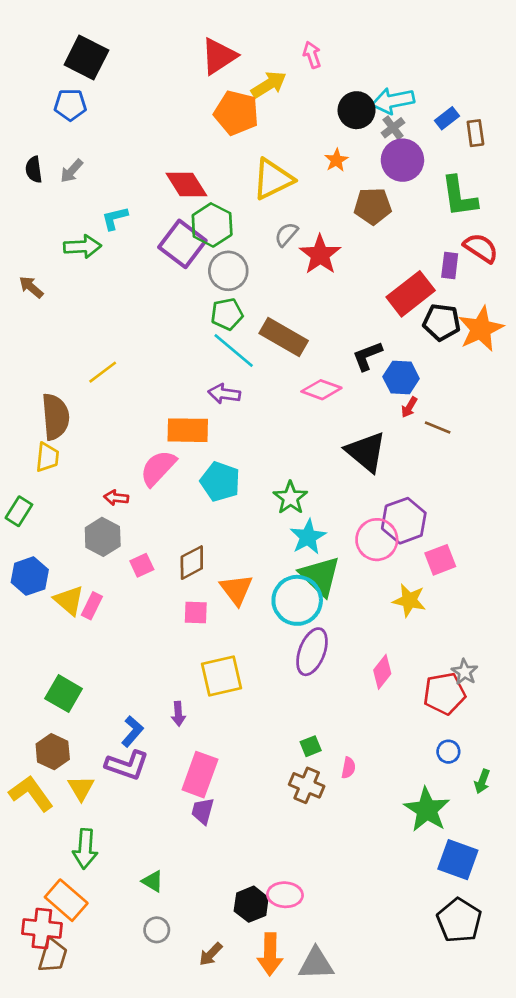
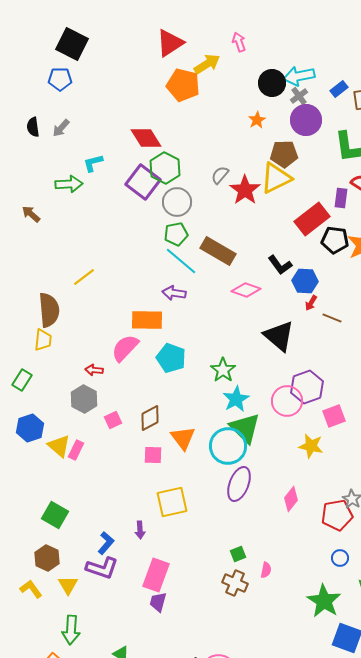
yellow triangle: (273, 179) -> (276, 178), moved
black L-shape: (367, 356) -> (280, 265), turned -105
yellow L-shape: (31, 793) -> (31, 589), size x0.7

